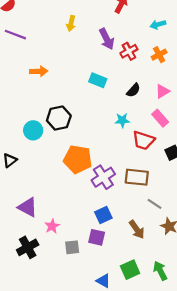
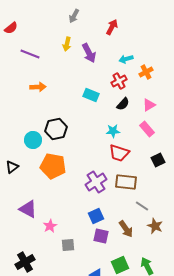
cyan arrow: (158, 25) -> (126, 59), moved
purple line: (15, 35) -> (30, 54), moved
purple arrow: (107, 39) -> (89, 53), moved
red cross: (129, 51) -> (119, 81), moved
red trapezoid: (143, 140) -> (119, 153), moved
orange pentagon: (78, 159) -> (53, 166), moved
purple square: (97, 237) -> (101, 236), moved
black cross: (28, 247) -> (25, 262), moved

